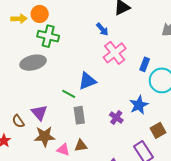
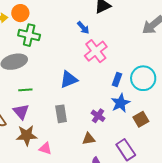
blue rectangle: (145, 64) -> (117, 79), moved
green line: (69, 94) -> (25, 90), moved, turned -32
brown square: (158, 130) -> (141, 119), moved
brown triangle: (81, 146) -> (89, 139), moved

